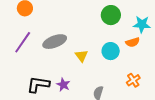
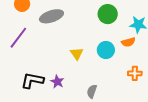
gray ellipse: (55, 42) -> (51, 16), moved
orange cross: (133, 80) -> (135, 73), moved, turned 32

